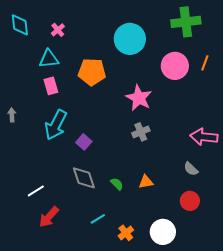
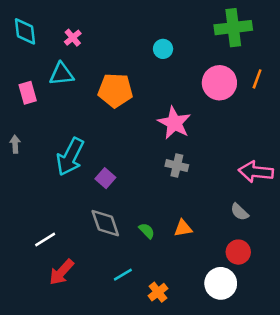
cyan circle: (130, 39) -> (163, 49), size x0.5
pink rectangle: (51, 86) -> (28, 93), moved
gray cross: (141, 132) -> (177, 166), turned 36
white circle: (163, 232) -> (221, 283), moved

